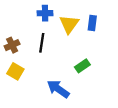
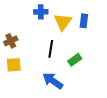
black line: (42, 43) -> (51, 49), moved
yellow square: (15, 71) -> (14, 65), turned -35

